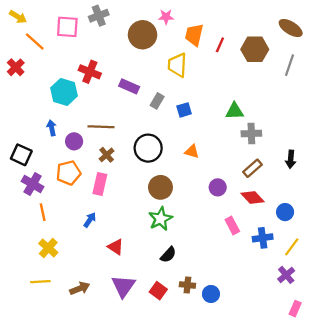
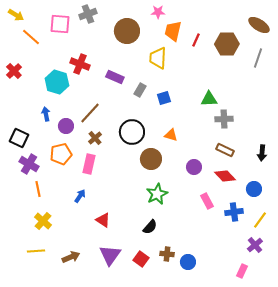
pink star: (166, 17) -> (158, 12), moved
red cross: (16, 67) -> (14, 71), moved
brown line: (101, 127) -> (90, 113), turned -50
black arrow: (291, 159) -> (262, 153), moved
brown rectangle: (252, 168) -> (225, 150), turned 66
brown circle: (160, 187) -> (151, 159), moved
green star: (160, 219) -> (157, 194), moved
pink rectangle: (295, 309) -> (242, 271), moved

